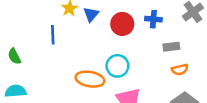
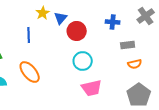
red circle: (122, 24) -> (77, 31), moved
orange ellipse: (90, 79) -> (30, 72), moved, turned 40

